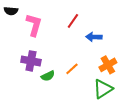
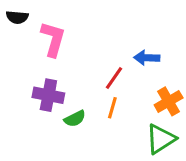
red line: (73, 21) -> (114, 78), moved
orange line: (72, 69) -> (112, 108), turned -32

